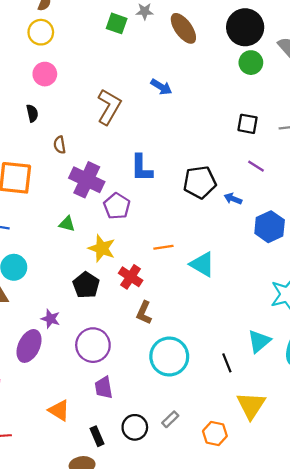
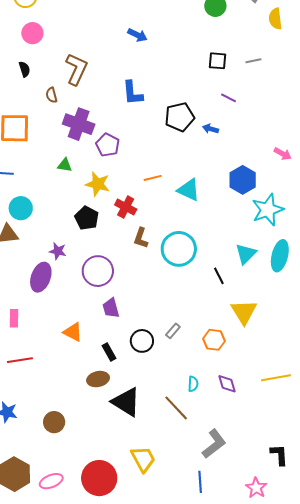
brown L-shape: (109, 107) -> (76, 69), moved
blue L-shape: (142, 168) -> (133, 93), moved
blue hexagon: (270, 227) -> (243, 180), moved
cyan circle: (169, 356) -> (179, 249), moved

